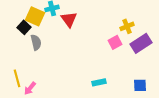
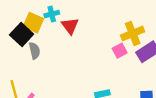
yellow cross: (127, 26) -> (133, 33), size x1.5
black square: (24, 27) -> (22, 34), size x1.5

